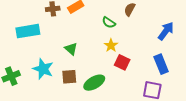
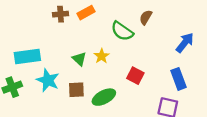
green semicircle: (109, 22) -> (122, 31), size x1.5
cyan rectangle: (28, 31) -> (27, 56), moved
yellow star: (111, 45) -> (102, 56), moved

